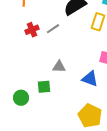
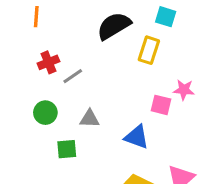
gray line: (53, 29) -> (73, 76), moved
green circle: (21, 98) -> (45, 113), moved

